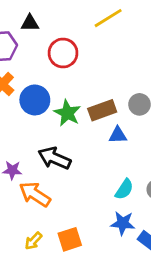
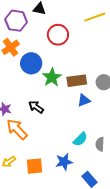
blue triangle: (118, 135) -> (84, 100), turned -32
black arrow: (54, 158) -> (36, 107), size x0.7
blue star: (123, 223) -> (64, 162), moved, turned -30

